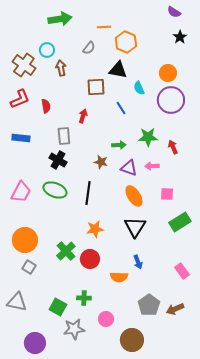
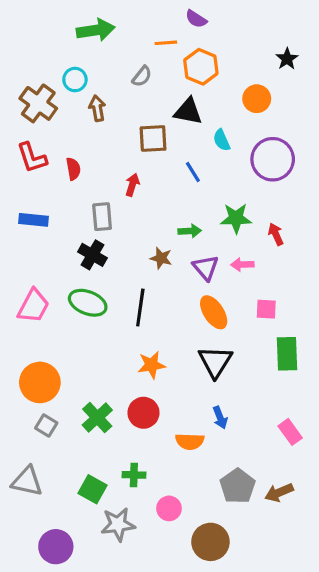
purple semicircle: (174, 12) -> (196, 19), moved
orange circle: (168, 73) -> (257, 99), moved
red L-shape: (20, 99) -> (32, 158), turned 95
purple triangle: (129, 168) -> (206, 268), turned 30
green rectangle: (180, 222) -> (287, 354), turned -60
green cross: (66, 251) -> (97, 418), moved

